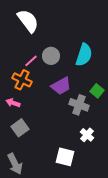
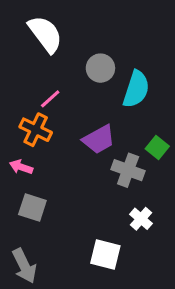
gray circle: (51, 56) -> (100, 68), moved
gray square: (20, 128) -> (32, 207), turned -36

